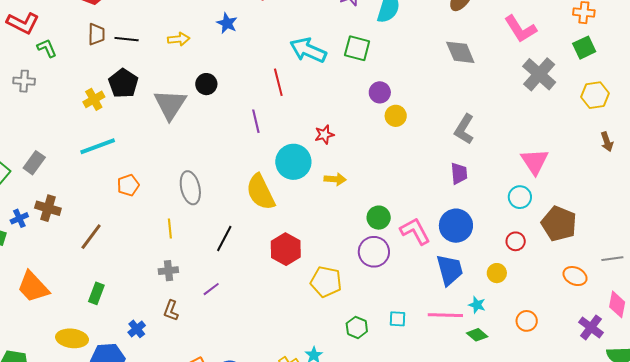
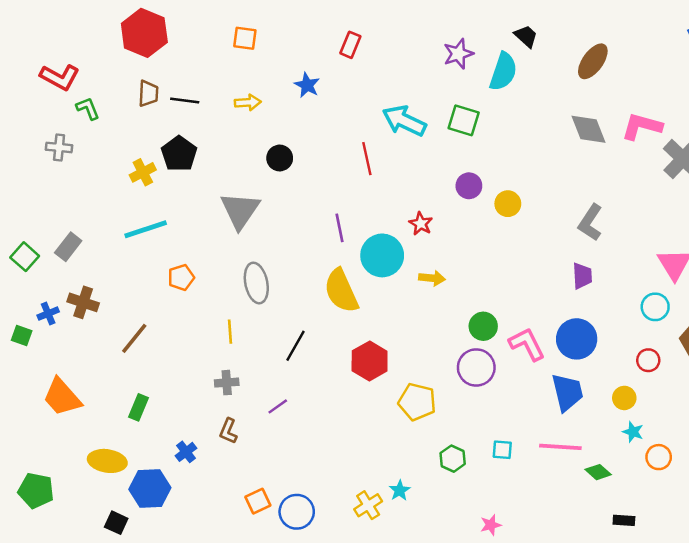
pink L-shape: (520, 29) -> (642, 126), moved, turned 136
purple circle: (380, 92) -> (469, 186), moved
gray triangle: (170, 104) -> (240, 210), moved
purple line: (256, 121) -> (340, 228), moved
red star: (324, 135) -> (421, 224), turned -30
cyan star: (477, 305) -> (633, 432), moved

